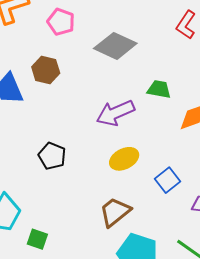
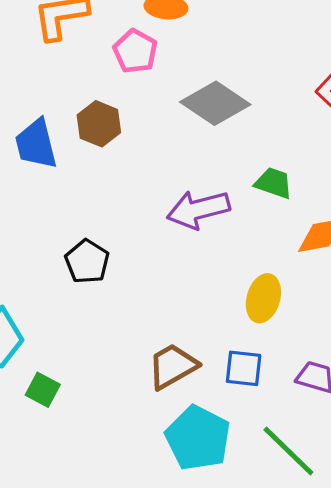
yellow ellipse: (124, 159) -> (263, 298), moved, turned -56
blue square: (167, 180) -> (244, 368), moved, turned 35

